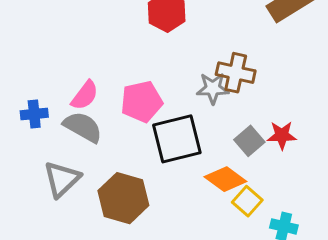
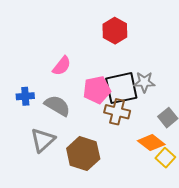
brown cross: (236, 73) -> (117, 112), moved
pink semicircle: (85, 95) -> (62, 66), moved
black square: (177, 139) -> (121, 88), moved

